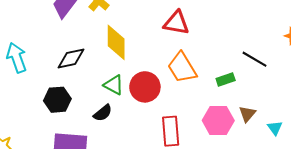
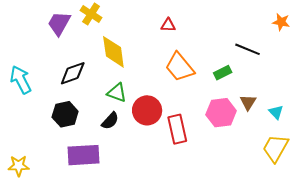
red triangle: (176, 23) -> (168, 25), size x0.6
red circle: (145, 87) -> (147, 110), moved

